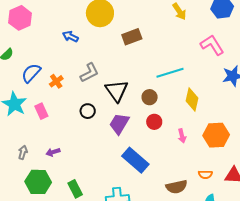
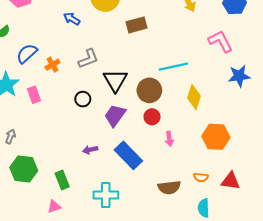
brown circle: (150, 97) -> (149, 90), size x1.5
pink arrow: (182, 136) -> (169, 139), moved
purple arrow: (53, 152) -> (90, 150), moved

